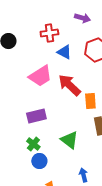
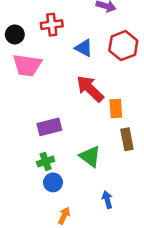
red cross: (49, 33) -> (52, 25), moved
pink trapezoid: (40, 76) -> (27, 65), moved, turned 40
green cross: (33, 144) -> (46, 161), turned 32

